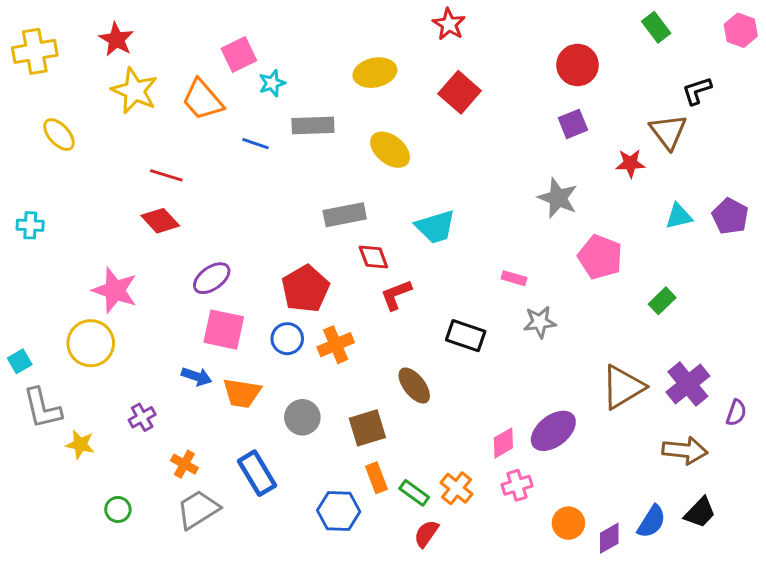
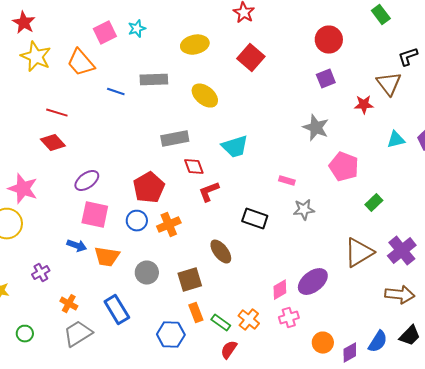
cyan star: (272, 83) -> (137, 29), moved
green rectangle: (662, 301) -> (374, 203), moved

